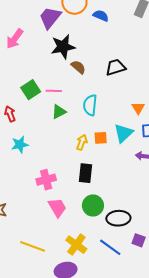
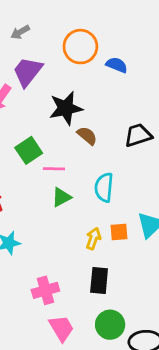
purple trapezoid: (50, 18) -> (28, 72), moved
green square: (31, 90) -> (29, 150), moved

